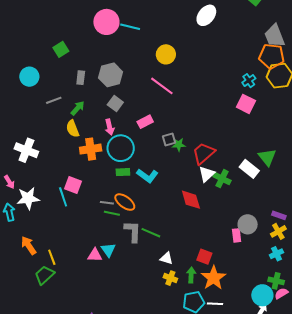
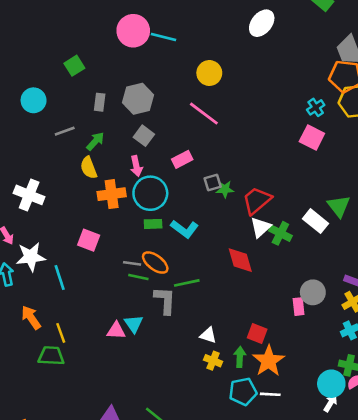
cyan line: (63, 197) -> (60, 277), moved
green line: (151, 233) -> (187, 283), moved, turned -36
green trapezoid: (44, 275) -> (51, 356), turned 45

